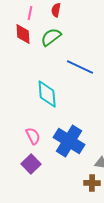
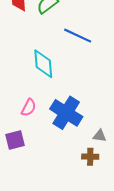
pink semicircle: (33, 136) -> (29, 108), turned 54
purple square: (31, 164) -> (15, 140), moved, turned 30

